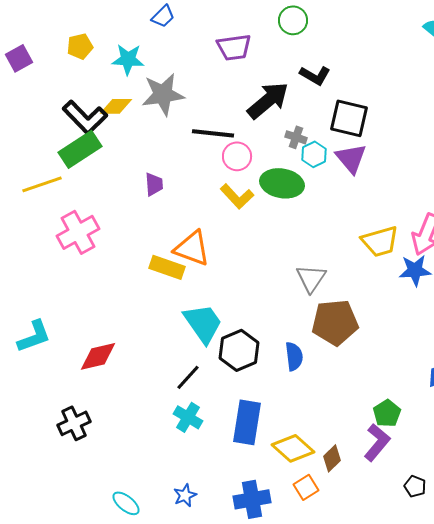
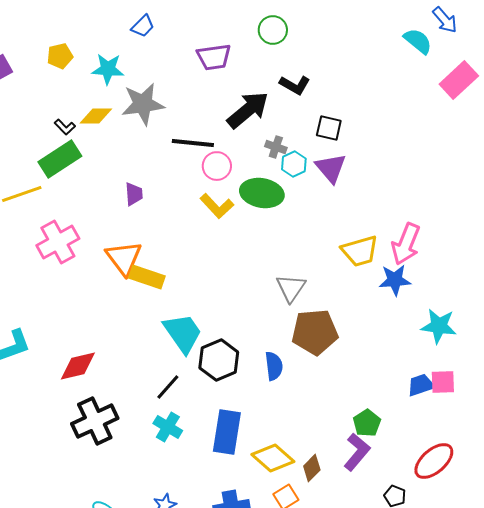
black L-shape: (85, 117) -> (65, 127), size x0.5
black square: (349, 118) -> (329, 128), size x0.7
orange triangle: (192, 248) -> (124, 258), moved, turned 33
black cross: (74, 423) -> (95, 421), moved, size x1.4

